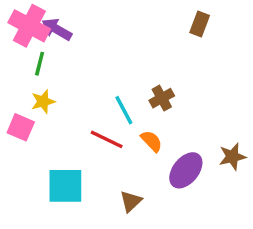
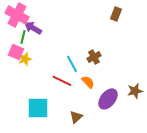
purple arrow: (57, 29) -> (33, 28), moved
pink square: (21, 127) -> (16, 52), moved

